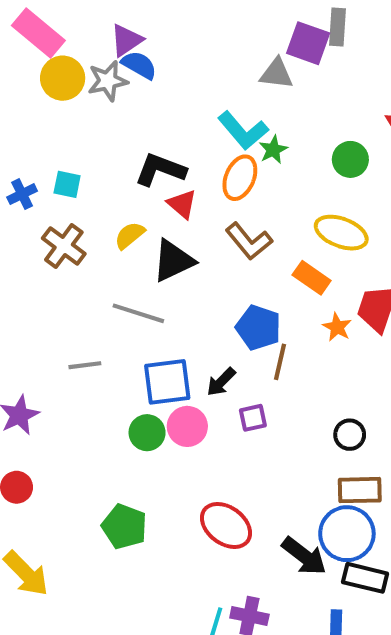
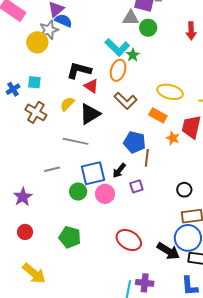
yellow circle: (63, 78) -> (37, 42), moved
green circle: (350, 159) -> (148, 28), moved
green circle: (147, 433) -> (78, 192), moved
green pentagon: (124, 527) -> (70, 237), moved

